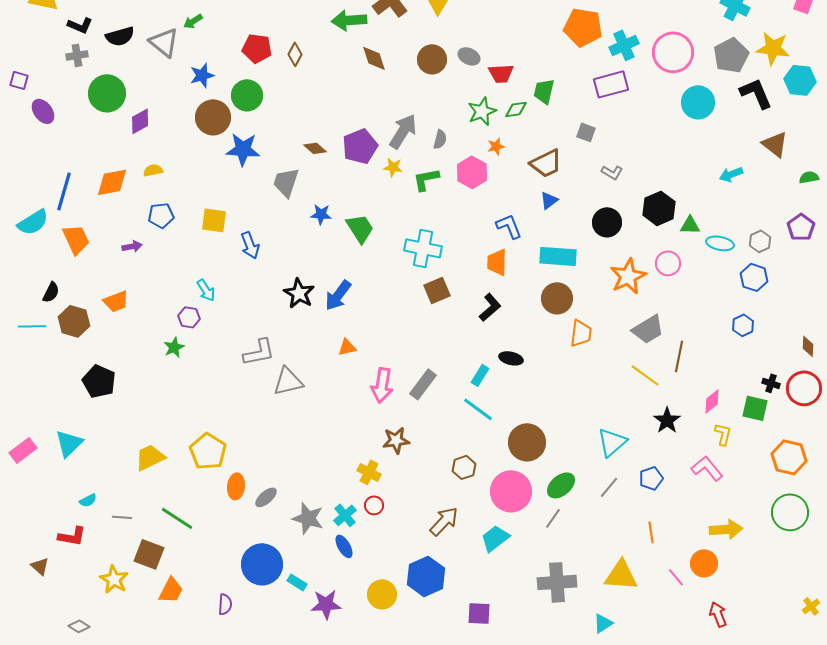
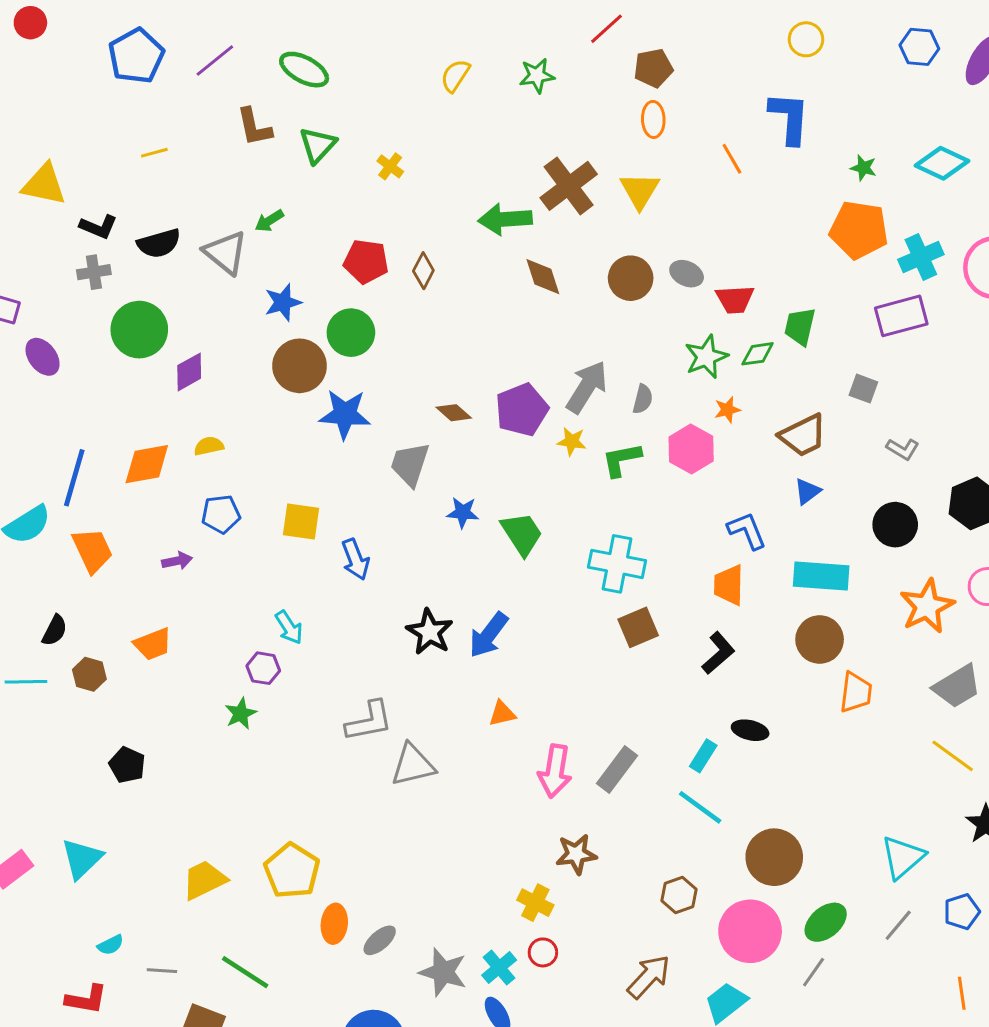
brown hexagon: (74, 321) -> (89, 674), size x0.7
black pentagon: (99, 381) -> (127, 765), size x0.7

